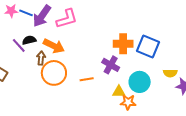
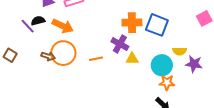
brown arrow: (41, 58) -> (48, 56), moved, turned 104
cyan circle: (140, 82) -> (162, 65), moved
yellow triangle: (119, 92) -> (132, 59), moved
orange star: (128, 102) -> (167, 83), moved

